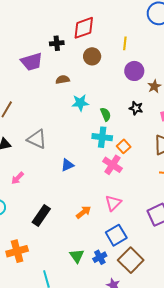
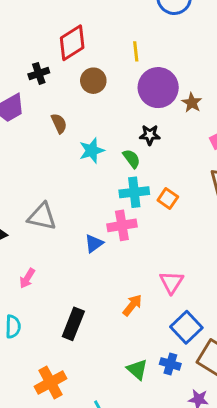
purple circle: (134, 71) -> (158, 88), size x1.4
brown semicircle: (63, 80) -> (59, 123), turned 88
black star: (136, 108) -> (150, 135), moved
pink cross: (112, 165) -> (122, 225), moved, turned -30
blue cross: (100, 257) -> (170, 364), turned -32

